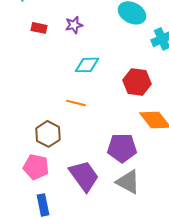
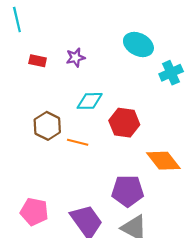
red hexagon: (137, 82) -> (124, 123), moved
brown hexagon: (48, 134) -> (47, 126), moved

